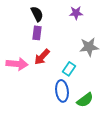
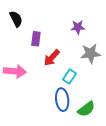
purple star: (76, 13) -> (78, 27), moved
black semicircle: (37, 14) -> (16, 19), moved
red arrow: (42, 57) -> (52, 58), moved

